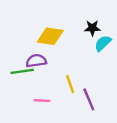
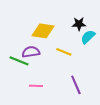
green line: (22, 71) -> (19, 61), turned 30
yellow line: (70, 84) -> (64, 52), moved, turned -49

